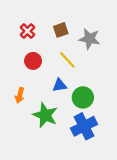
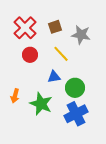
red cross: (27, 31) -> (25, 28), size x1.6
orange arrow: (20, 95) -> (15, 96), moved

